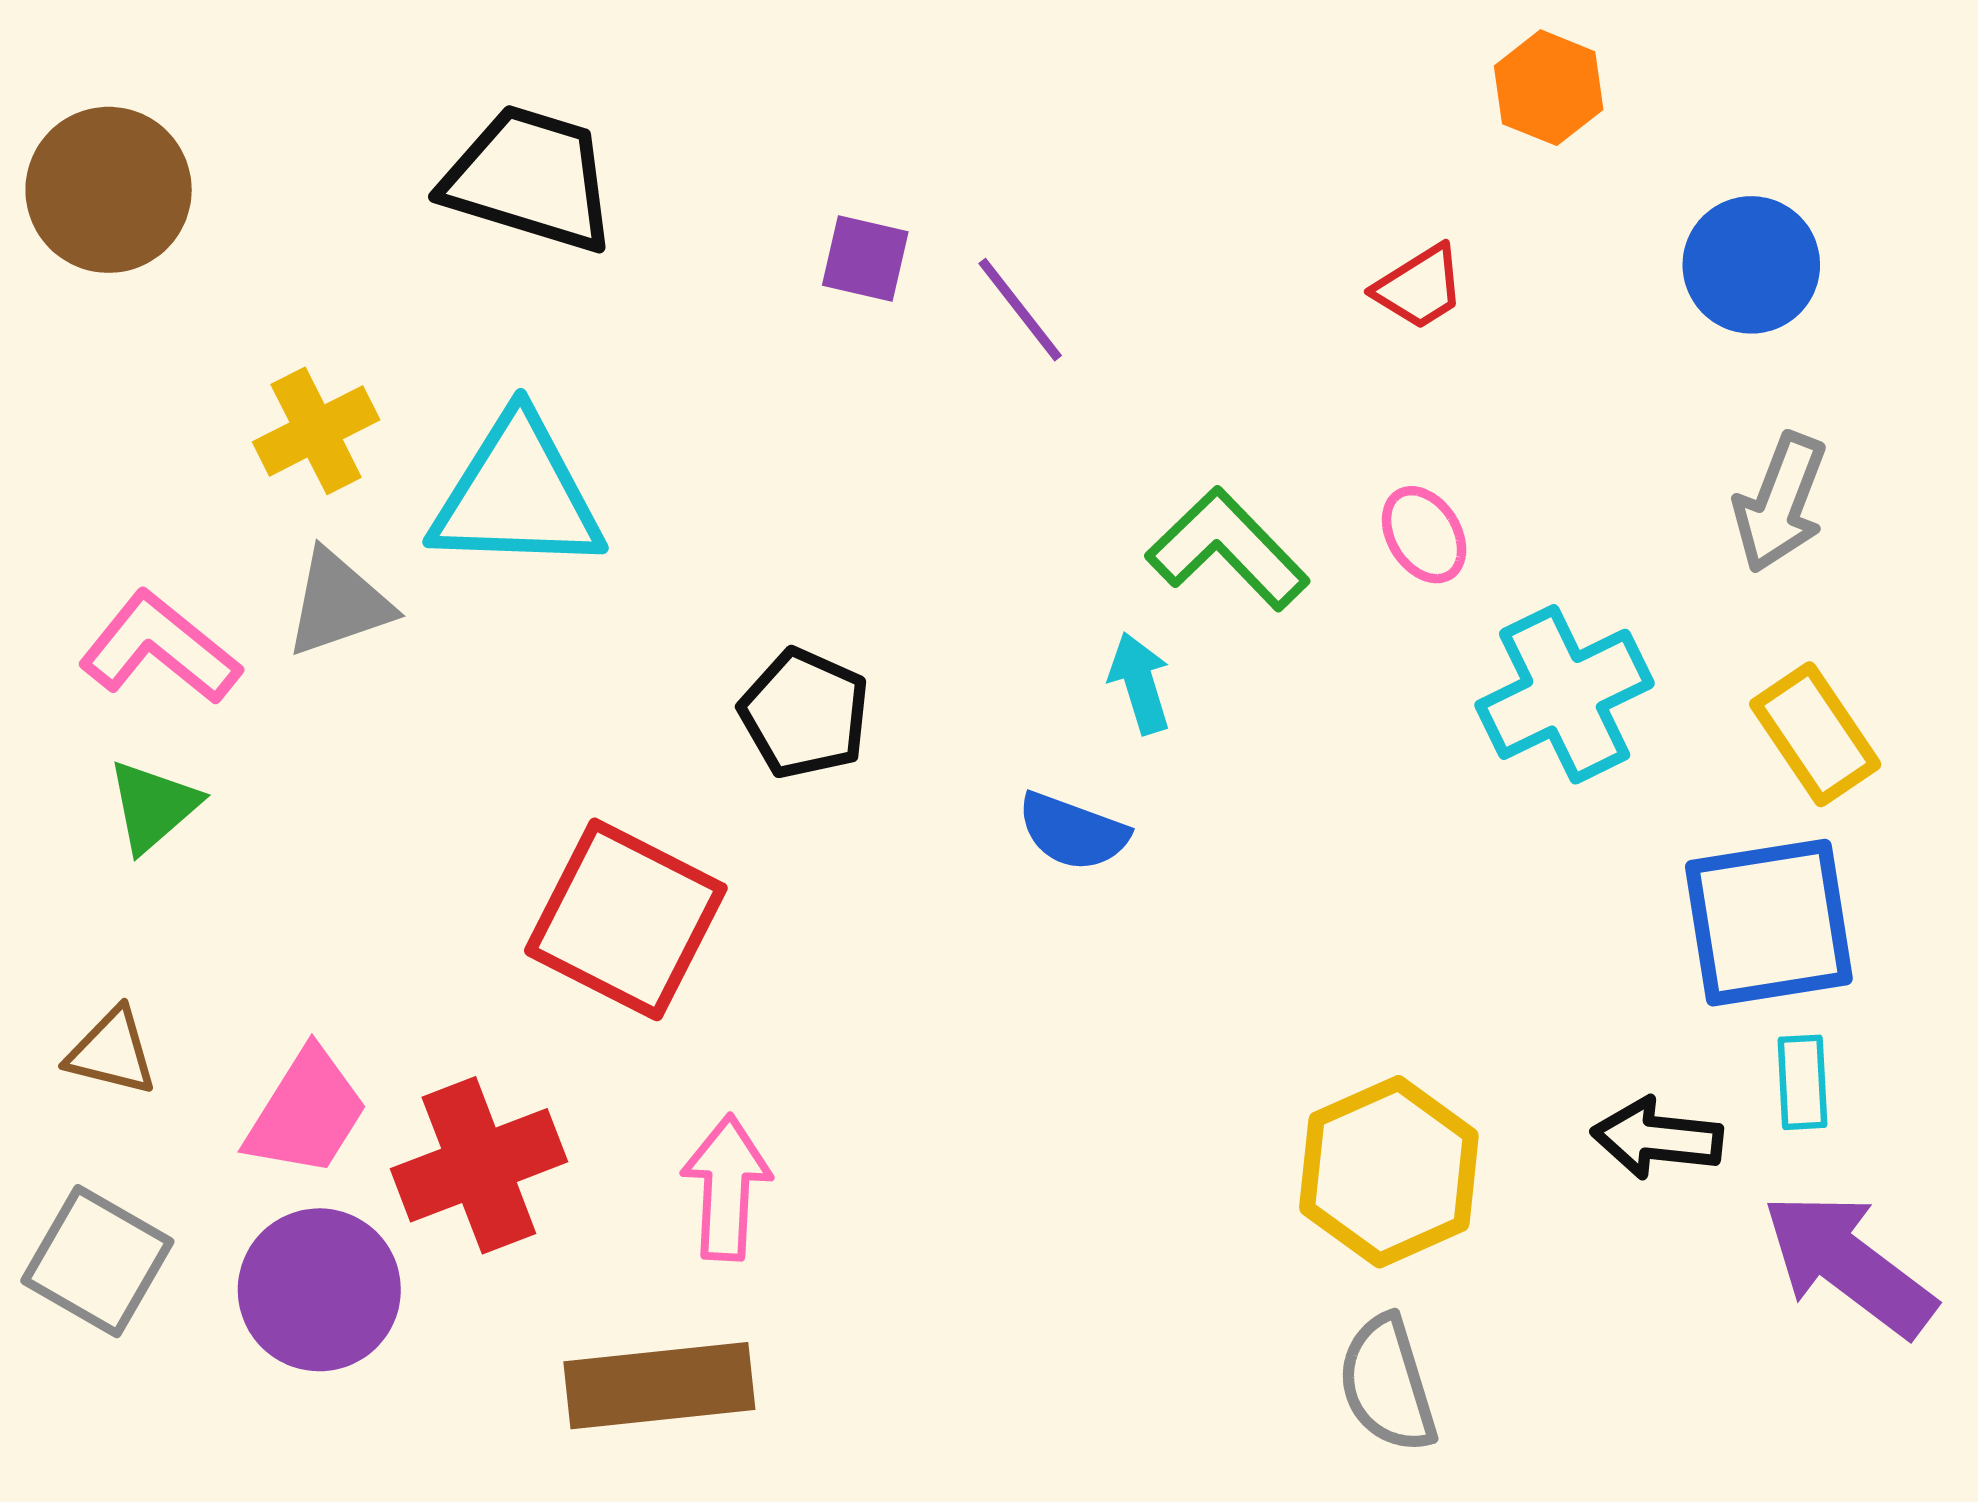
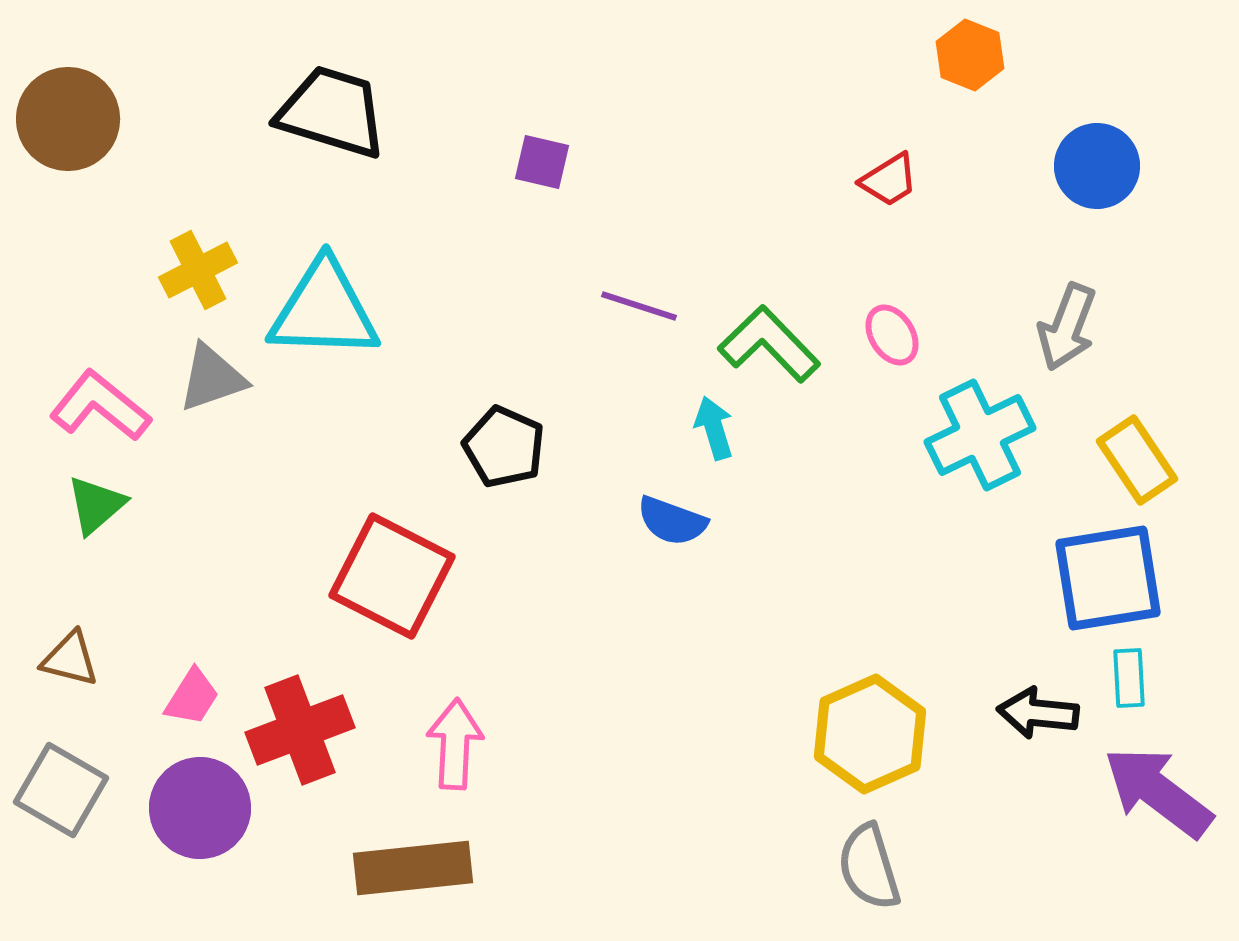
purple line: (1020, 310) -> (639, 306), moved, turned -34
gray arrow: (1780, 503) -> (1067, 327), moved
pink trapezoid: (306, 1113) -> (192, 697), size x0.7

